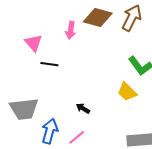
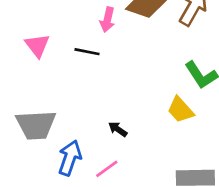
pink triangle: (33, 43) -> (37, 45), moved
black line: (49, 64) -> (87, 52), moved

